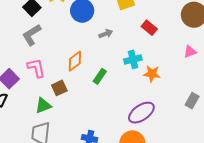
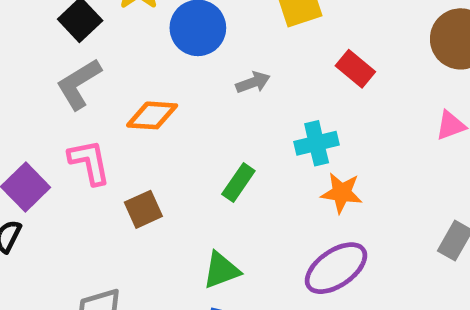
orange diamond: (75, 61) -> (152, 115), moved, turned 40
orange star: (152, 74) -> (342, 193), moved
green triangle: (43, 106) -> (221, 270), moved

